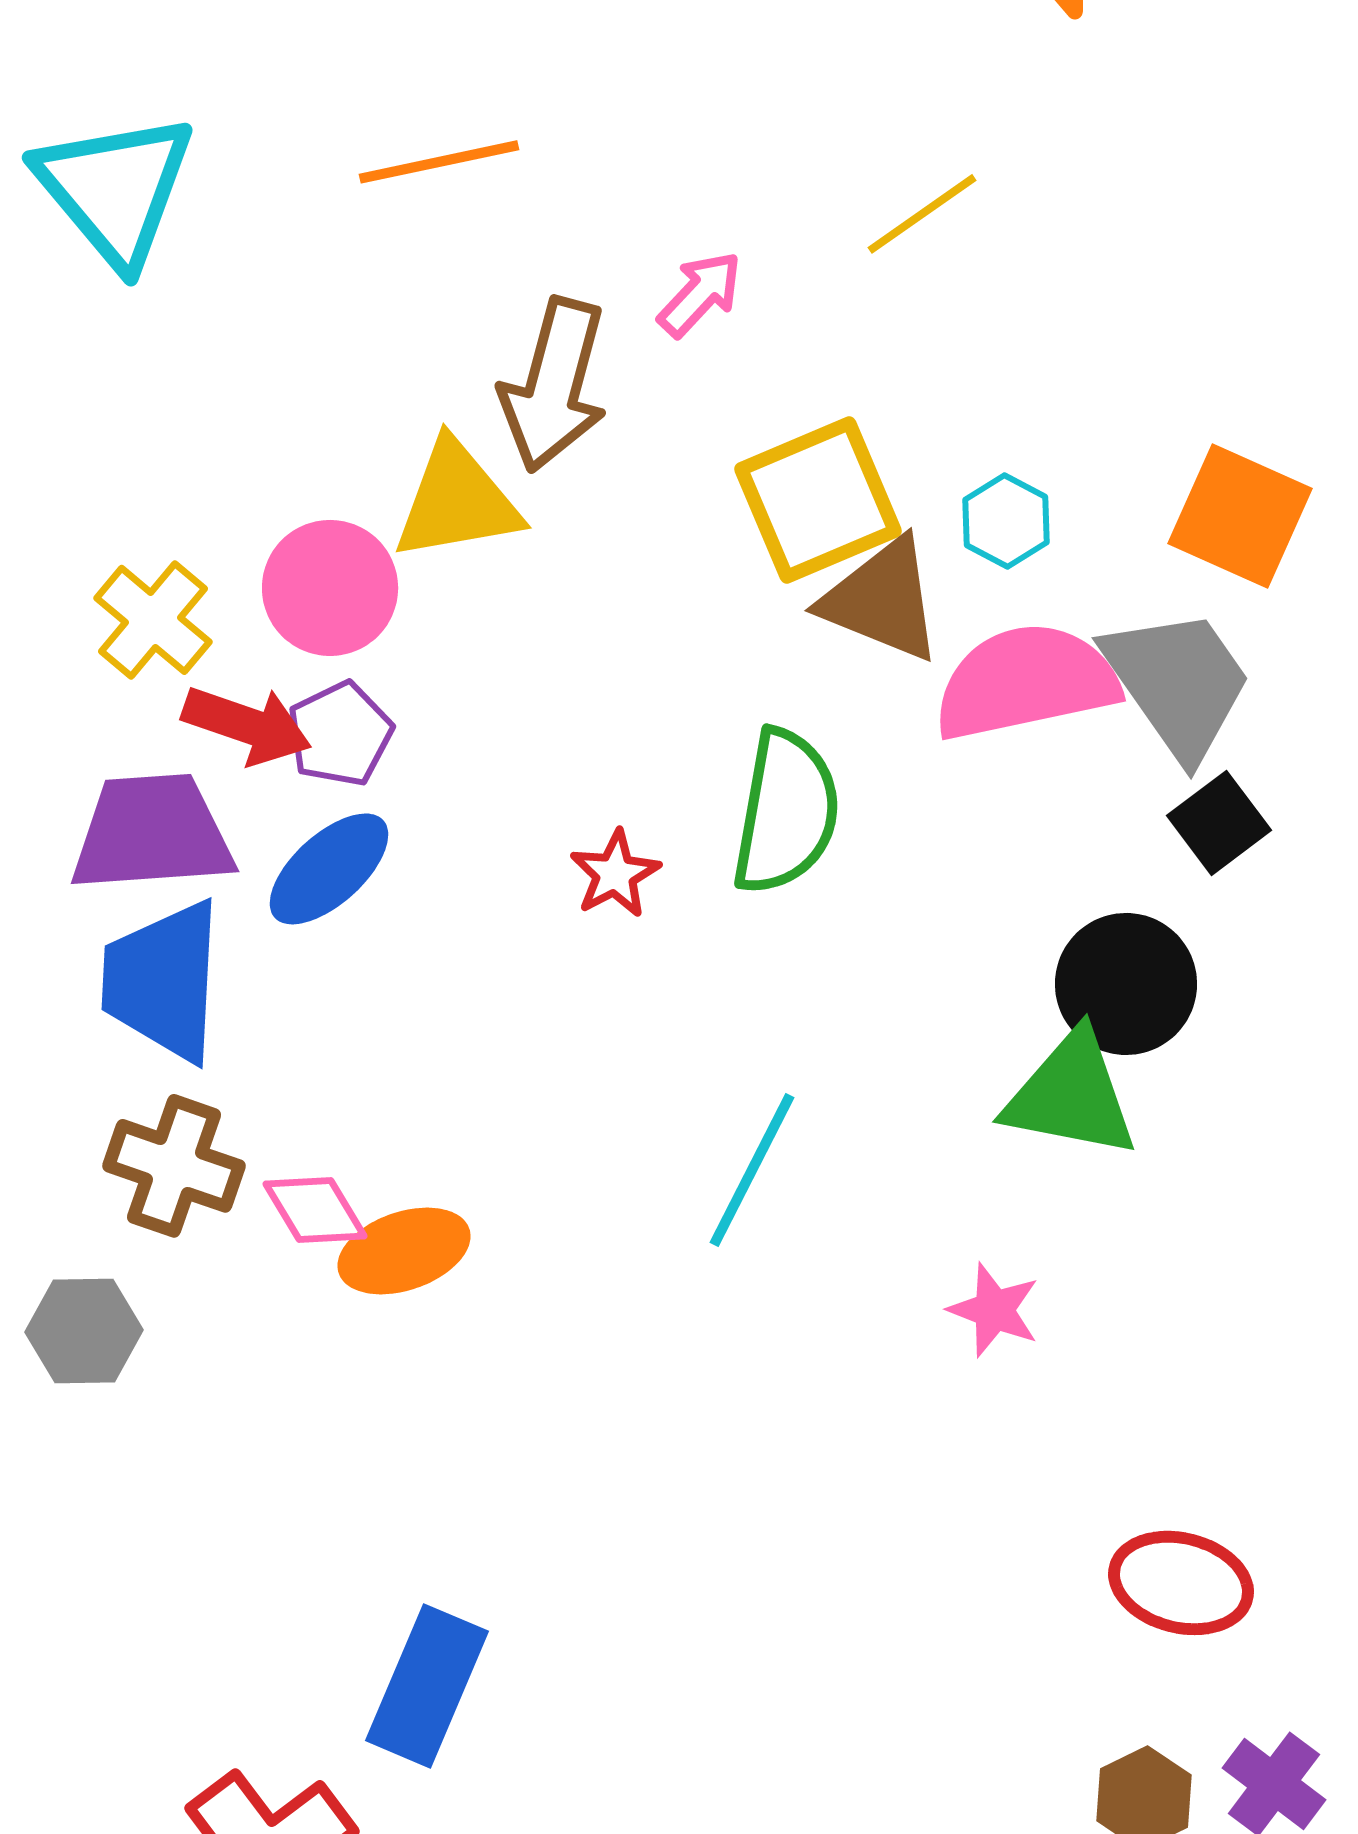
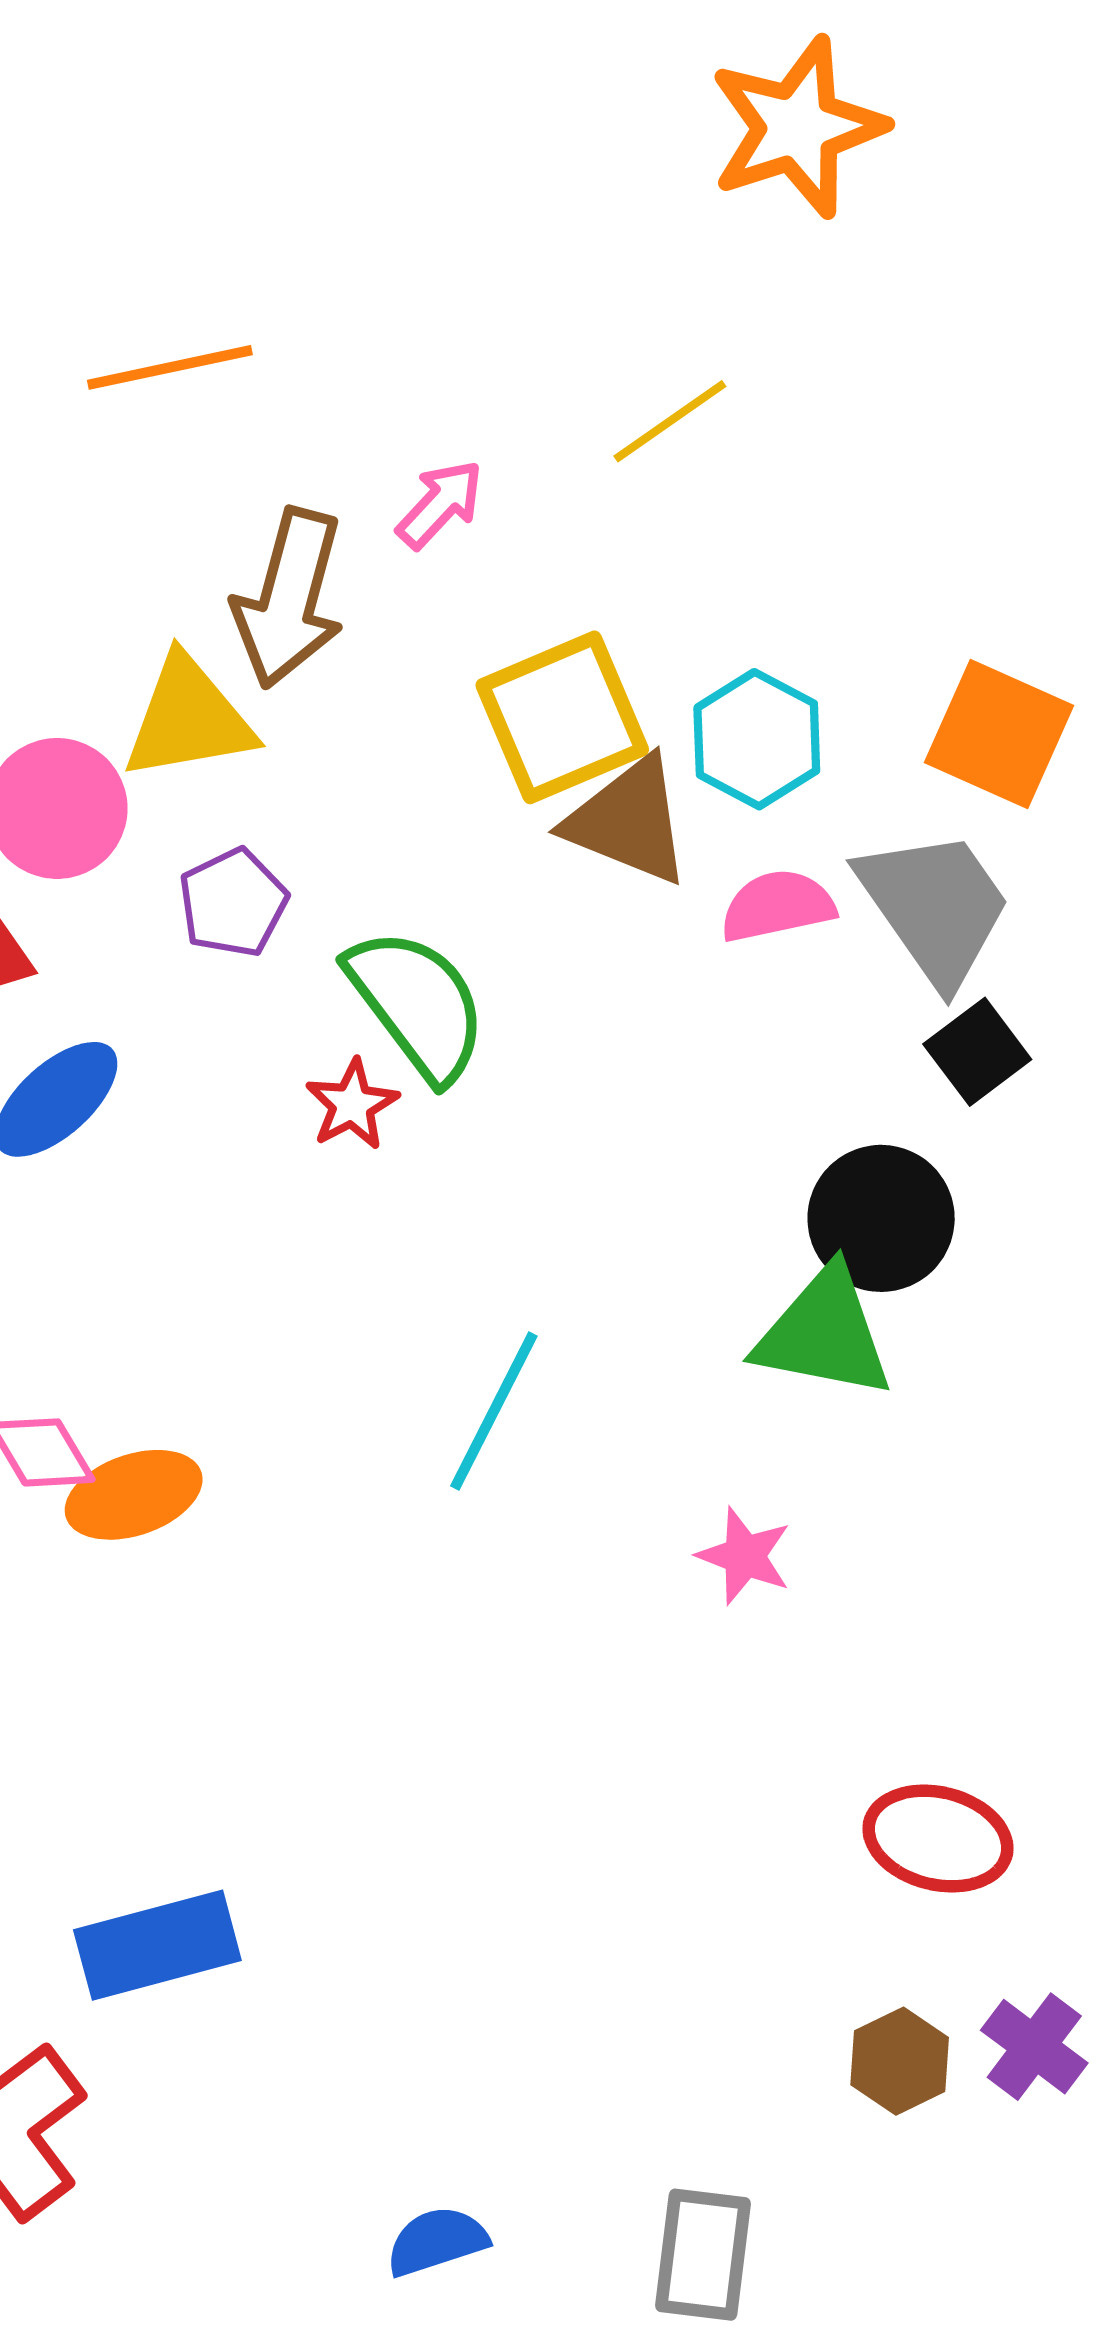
cyan hexagon: (1006, 521) -> (757, 739), size x1.4
pink semicircle: (1026, 682) -> (778, 906), size x0.6
purple pentagon: (340, 734) -> (233, 903), moved
green semicircle: (786, 812) -> (417, 1004), moved, turned -47
blue rectangle: (427, 1686) -> (157, 1945), turned 52

